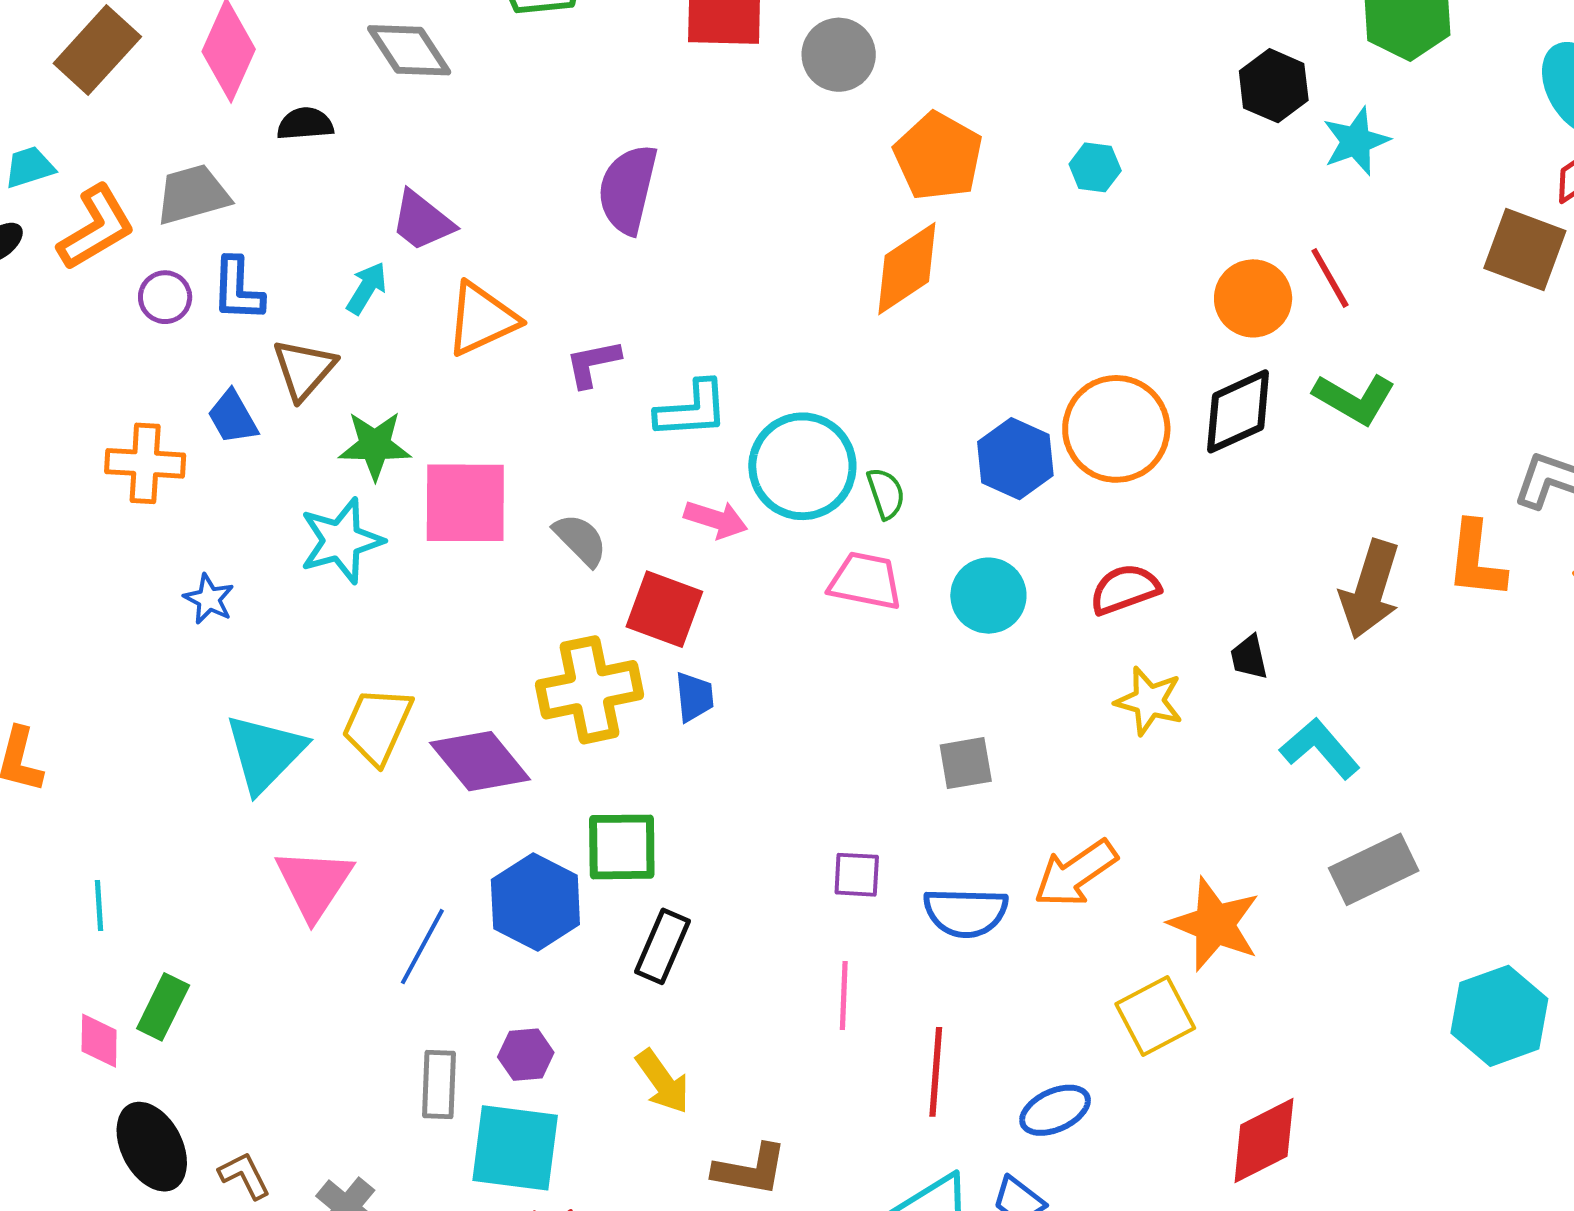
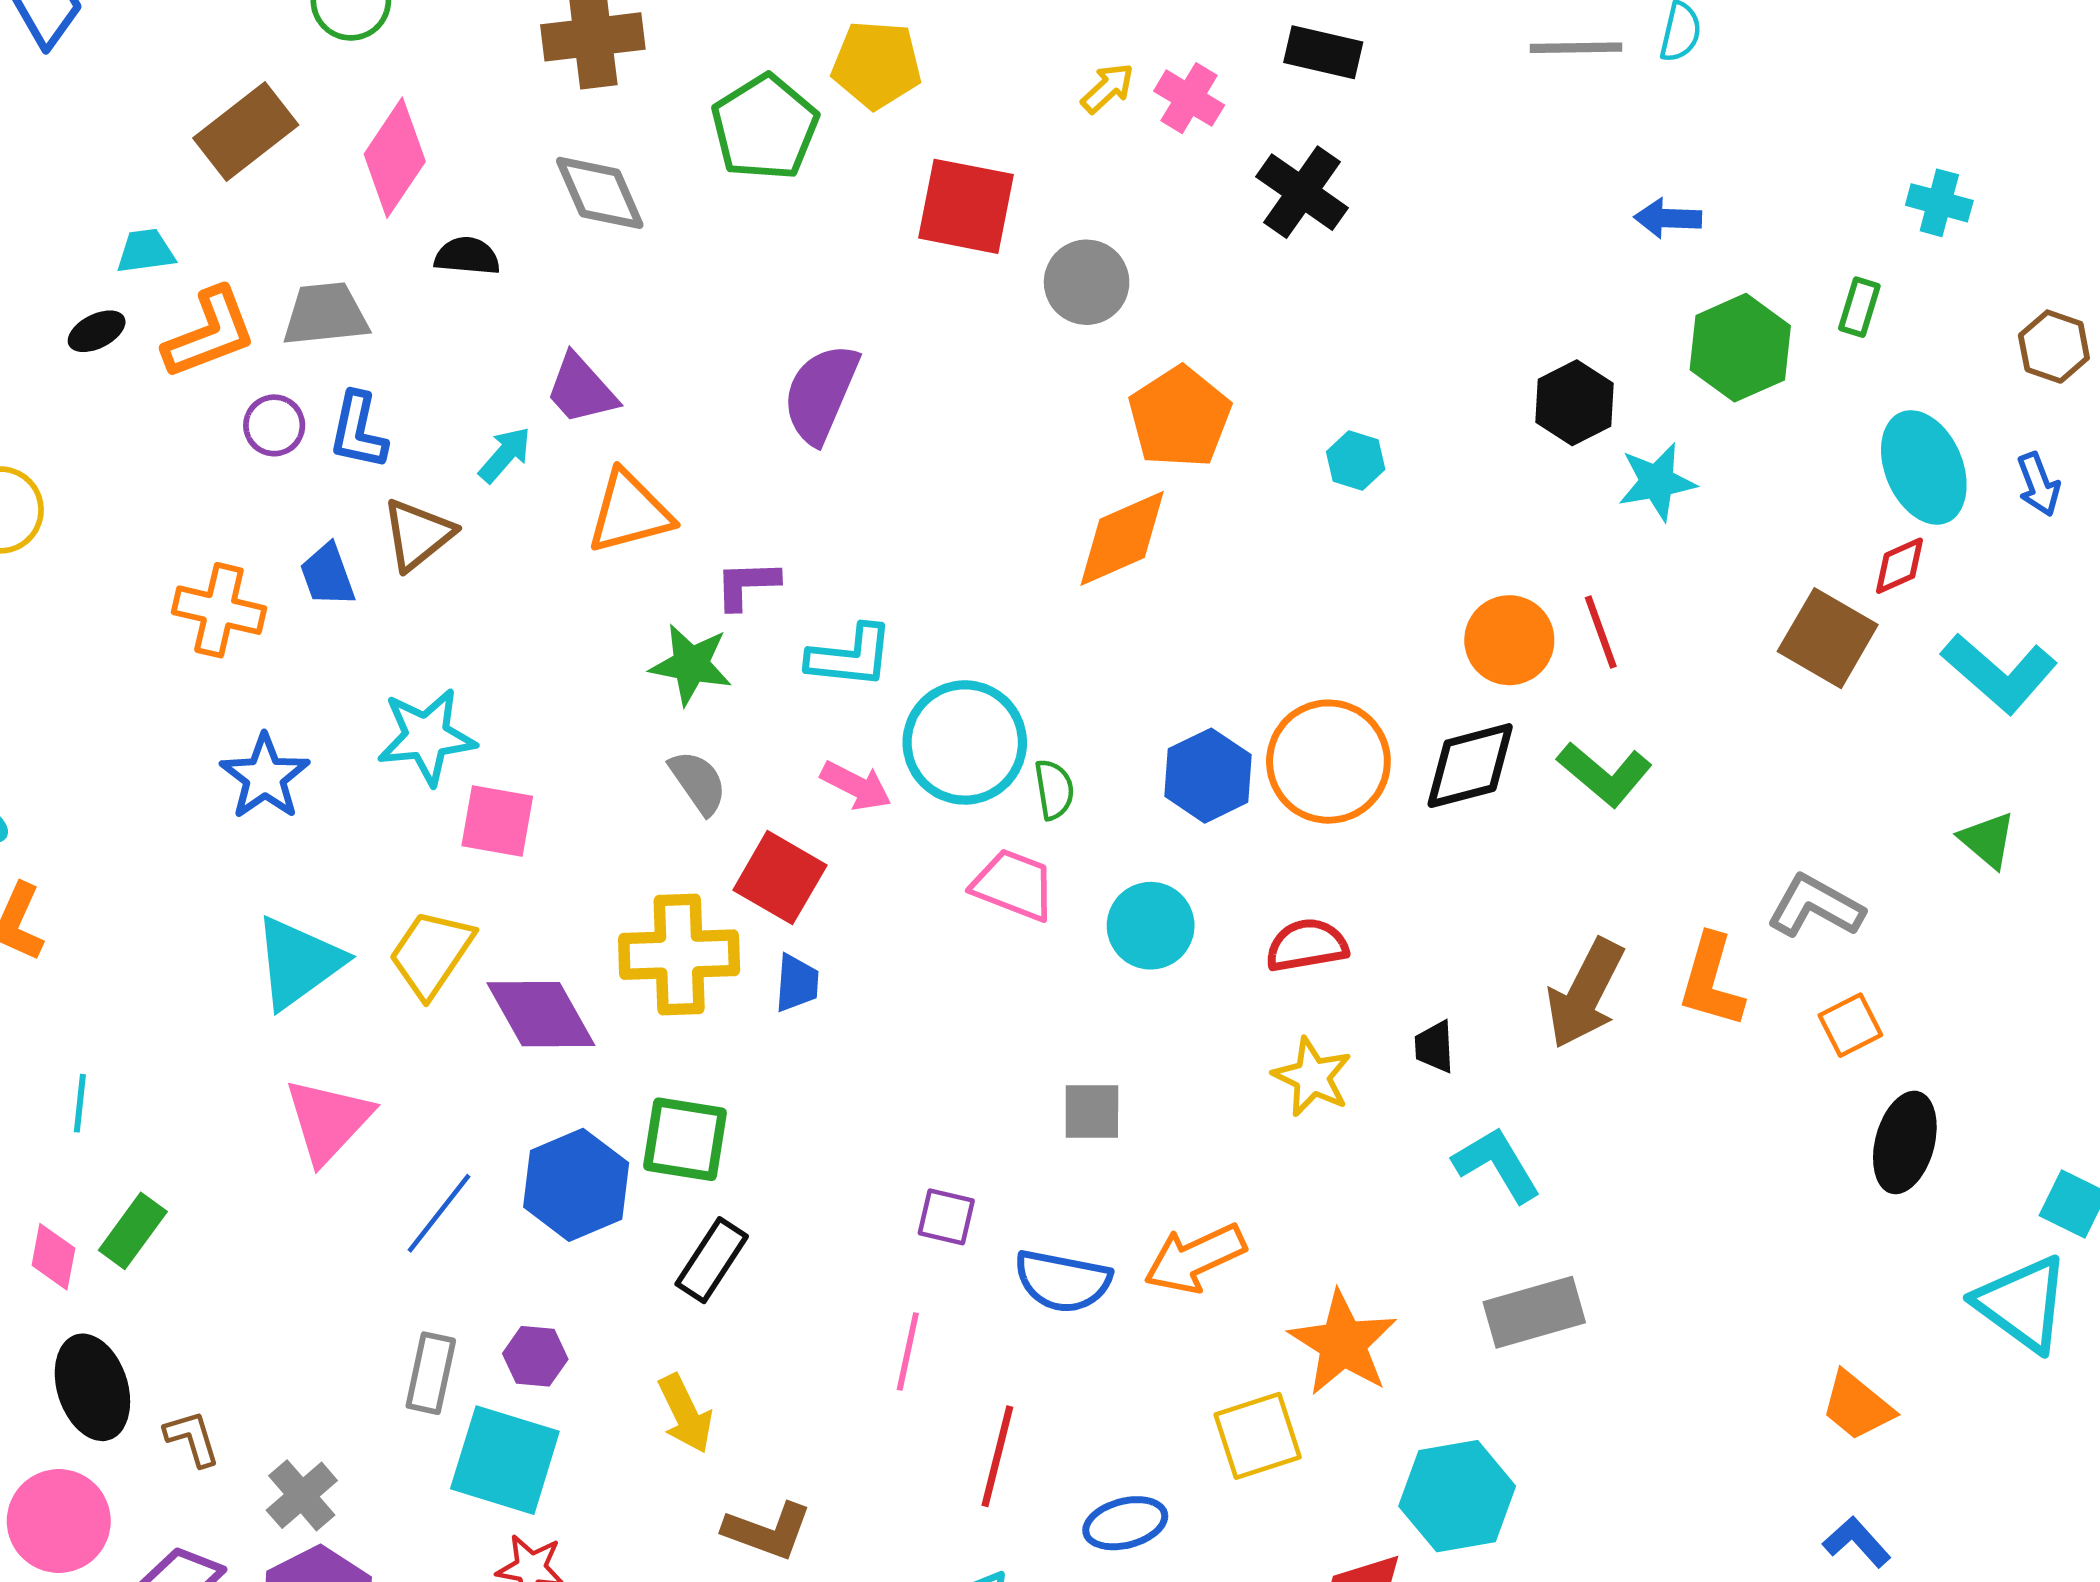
green star: (375, 445) -> (691, 664), moved
pink square: (465, 503) -> (497, 821), moved, size x0.7
blue star: (209, 599) -> (265, 777), size x1.5
cyan hexagon: (1499, 1016) -> (1457, 1496), moved

